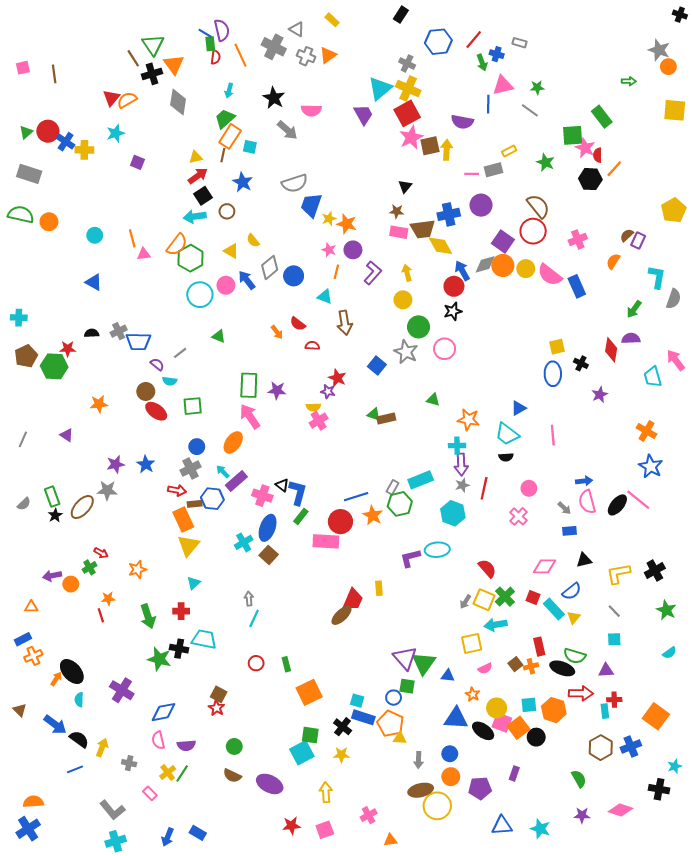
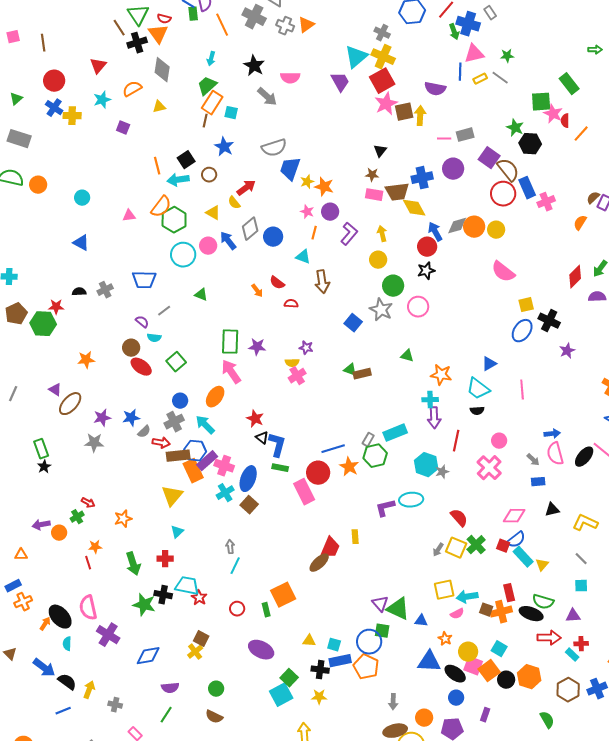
gray rectangle: (520, 43) -> (490, 13), turned 40
blue cross: (497, 54) -> (468, 24), size x1.6
red semicircle: (216, 57) -> (164, 19), moved, turned 96
orange semicircle: (127, 100) -> (132, 89), moved
red circle: (48, 131) -> (54, 81), moved
yellow rectangle: (509, 151) -> (480, 79), moved
yellow triangle: (196, 157) -> (159, 107), moved
red arrow: (198, 176) -> (246, 188), moved
black hexagon: (590, 179) -> (530, 144), moved
orange line: (132, 238) -> (157, 166), moved
purple square: (503, 242) -> (489, 158), moved
pink semicircle: (550, 275) -> (503, 272), moved
blue rectangle: (577, 286) -> (527, 188), moved
blue trapezoid: (138, 341) -> (144, 280), moved
red diamond: (611, 350) -> (575, 277), moved, turned 35
black cross: (581, 363) -> (549, 321), size x1.5
blue ellipse: (553, 374) -> (522, 331), turned 35
red star: (337, 378) -> (255, 419), moved
green square: (193, 406) -> (176, 362), turned -36
blue star: (146, 464) -> (131, 418), turned 30
cyan arrow: (223, 472) -> (205, 425), size x1.5
purple rectangle: (236, 481) -> (207, 461), moved
gray star: (462, 485) -> (442, 472), moved
pink cross: (262, 496) -> (224, 466), moved
gray semicircle: (24, 504) -> (144, 432), moved
brown rectangle: (195, 504) -> (178, 456), size x1.6
brown ellipse: (82, 507) -> (70, 404), moved
green rectangle: (301, 516) -> (280, 468), turned 63
pink cross: (518, 516) -> (489, 468), size x1.4
orange rectangle: (183, 520) -> (193, 471), moved
pink rectangle: (326, 541) -> (304, 492), turned 60
yellow L-shape: (618, 574) -> (585, 523), turned 35
blue semicircle: (572, 591) -> (516, 540), moved
cyan arrow: (496, 625) -> (467, 597), moved
purple triangle: (405, 658) -> (380, 604), size x0.7
green triangle: (424, 663) -> (398, 609), turned -40
brown square: (515, 664) -> (486, 610), turned -32
orange cross: (531, 666) -> (501, 612), size x1.5
orange square: (309, 692) -> (283, 595), moved
blue circle: (394, 698) -> (369, 642), size x1.6
cyan square: (529, 705) -> (499, 649), turned 35
red star: (217, 708) -> (199, 598), moved
orange hexagon: (554, 710) -> (529, 677), moved
cyan rectangle: (605, 711) -> (572, 655), turned -40
blue rectangle: (363, 717) -> (340, 661), turned -30
black cross: (343, 727) -> (320, 670), turned -30
green square: (310, 735) -> (289, 678), turned 36
yellow triangle: (400, 738) -> (309, 641), moved
pink semicircle: (158, 740) -> (88, 608), moved, size x1.4
blue circle: (450, 754) -> (456, 698), moved
yellow cross: (168, 772) -> (195, 652), moved
purple ellipse: (270, 784) -> (261, 650), moved

